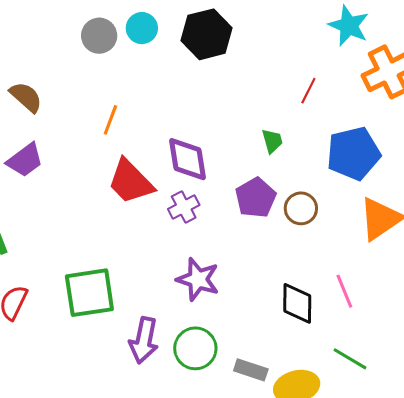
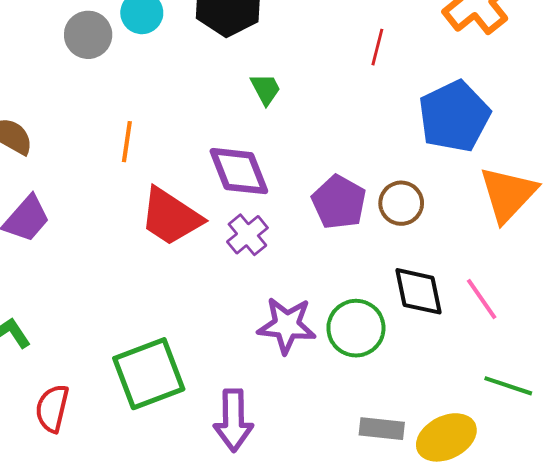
green trapezoid: (272, 141) -> (266, 89), moved
black diamond: (297, 303) -> (418, 291), moved
green circle: (195, 348) -> (356, 328), moved

